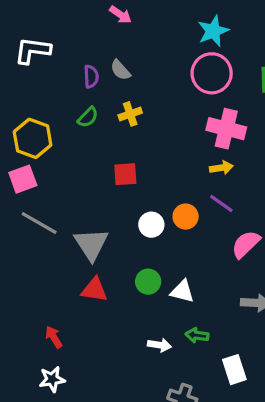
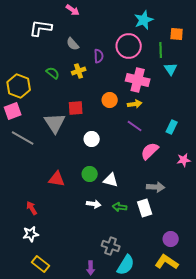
cyan star: (213, 31) -> (144, 20), moved
white L-shape: (33, 50) -> (41, 28), moved
purple semicircle: (91, 77) -> (99, 56), moved
green semicircle: (88, 117) -> (53, 73), turned -96
orange circle: (186, 217) -> (110, 100), moved
gray triangle: (91, 244) -> (55, 123), moved
white arrow: (160, 345) -> (94, 204), moved
white rectangle: (234, 370) -> (145, 208), moved

